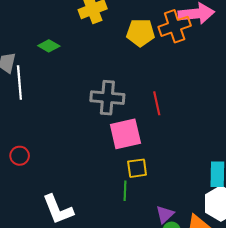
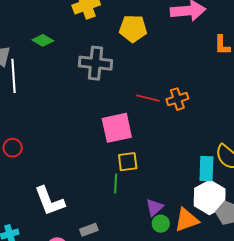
orange cross: (175, 26) -> (177, 99), moved, size x0.7
gray cross: (107, 98) -> (96, 63), moved
red line: (157, 103) -> (148, 98), turned -65

